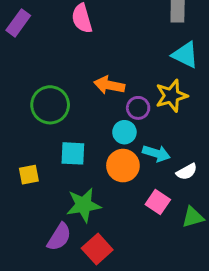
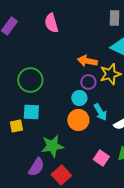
orange arrow: (109, 85) -> (87, 61), moved
cyan square: (73, 153) -> (31, 112), moved
cyan arrow: (156, 153) -> (100, 112), turned 42
pink square: (158, 202) -> (101, 158), moved

